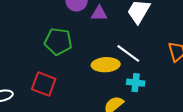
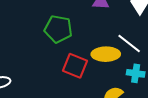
red square: (44, 84) -> (75, 66), moved

